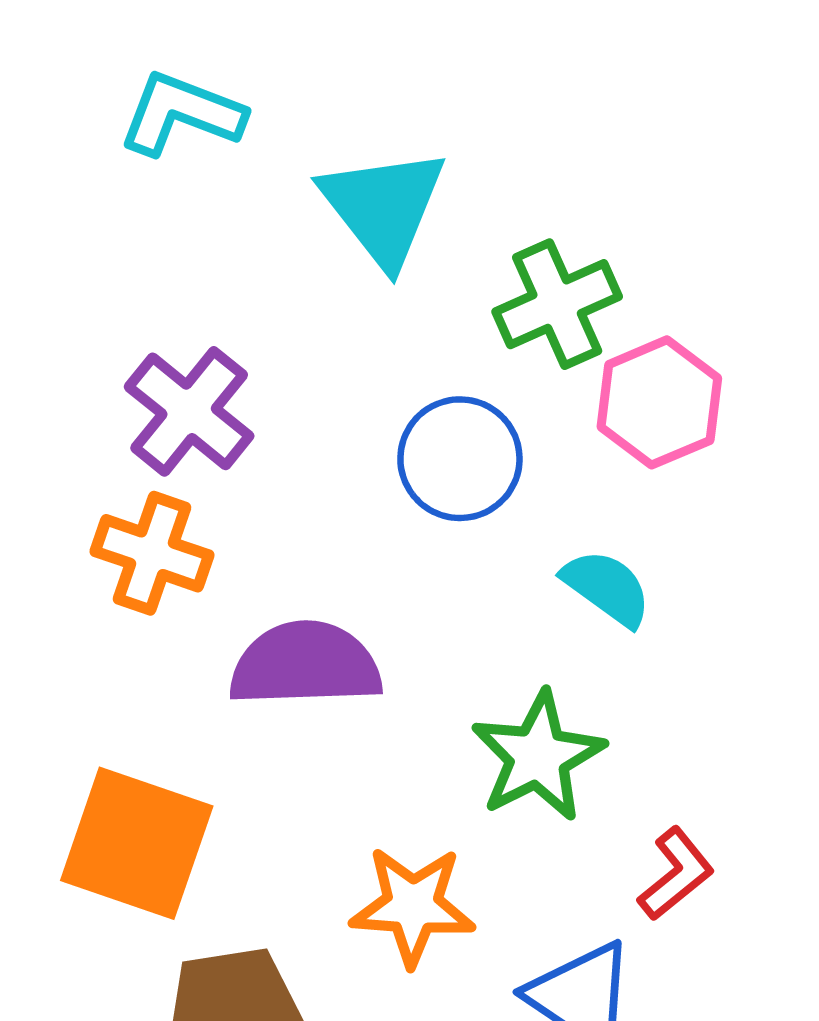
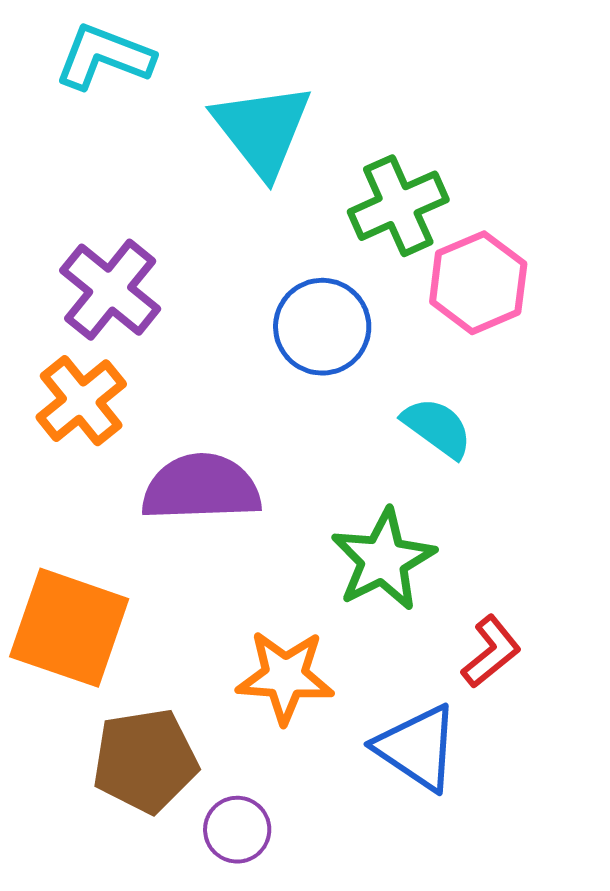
orange cross: (152, 553) -> (81, 401), turned 32

